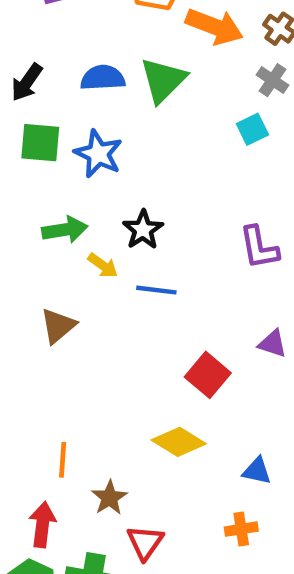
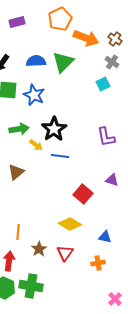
black star: (143, 230) -> (54, 129), size x1.4
red triangle: (145, 542) -> (65, 253), moved

